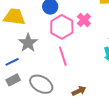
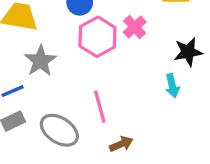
pink line: (63, 56) -> (100, 107), moved

